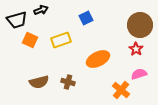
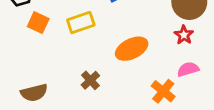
brown semicircle: (39, 82) -> (34, 93), moved
brown cross: (68, 82) -> (90, 80), turned 32

